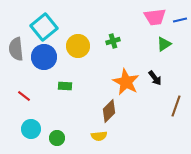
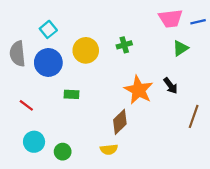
cyan square: (44, 27) -> (48, 29), size x0.6

